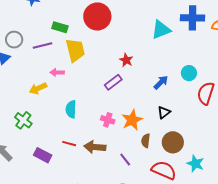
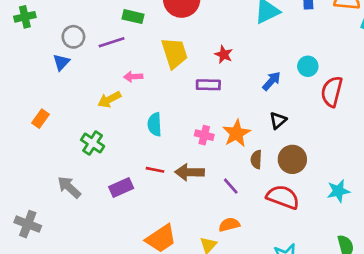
yellow trapezoid: (75, 50) -> (174, 53), moved
purple rectangle: (113, 82) -> (208, 85), turned 42
purple rectangle: (43, 155) -> (121, 187), turned -48
cyan star: (195, 164) -> (338, 191), moved, turned -30

